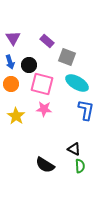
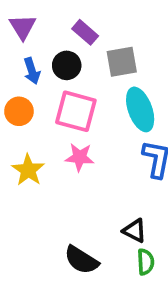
gray square: (67, 57) -> (122, 62), turned -30
blue arrow: (10, 62) -> (32, 71), moved
black circle: (29, 65) -> (67, 65), moved
cyan ellipse: (77, 83) -> (140, 109), turned 40

